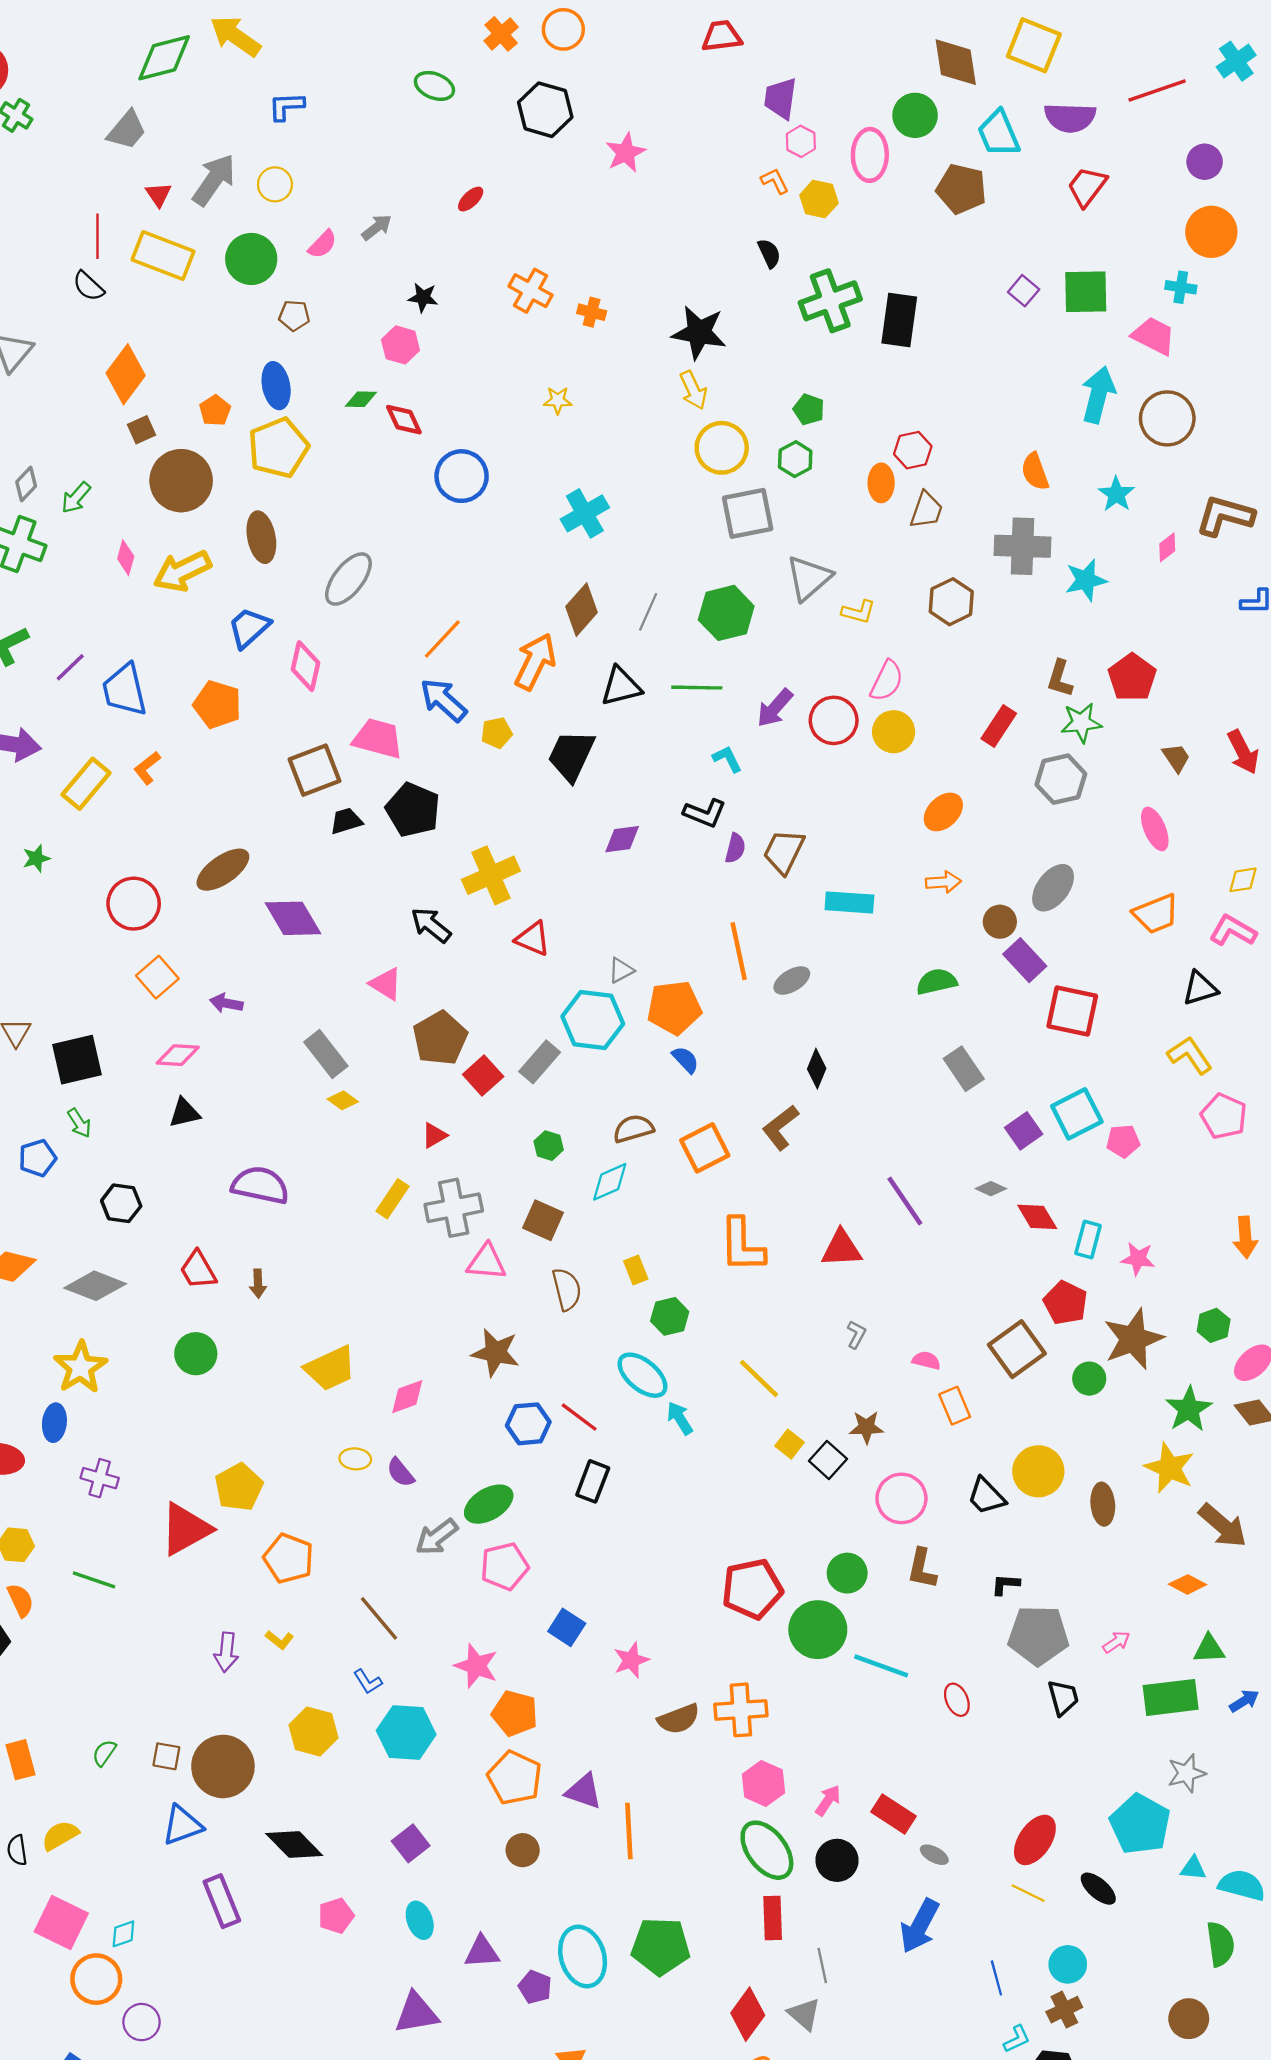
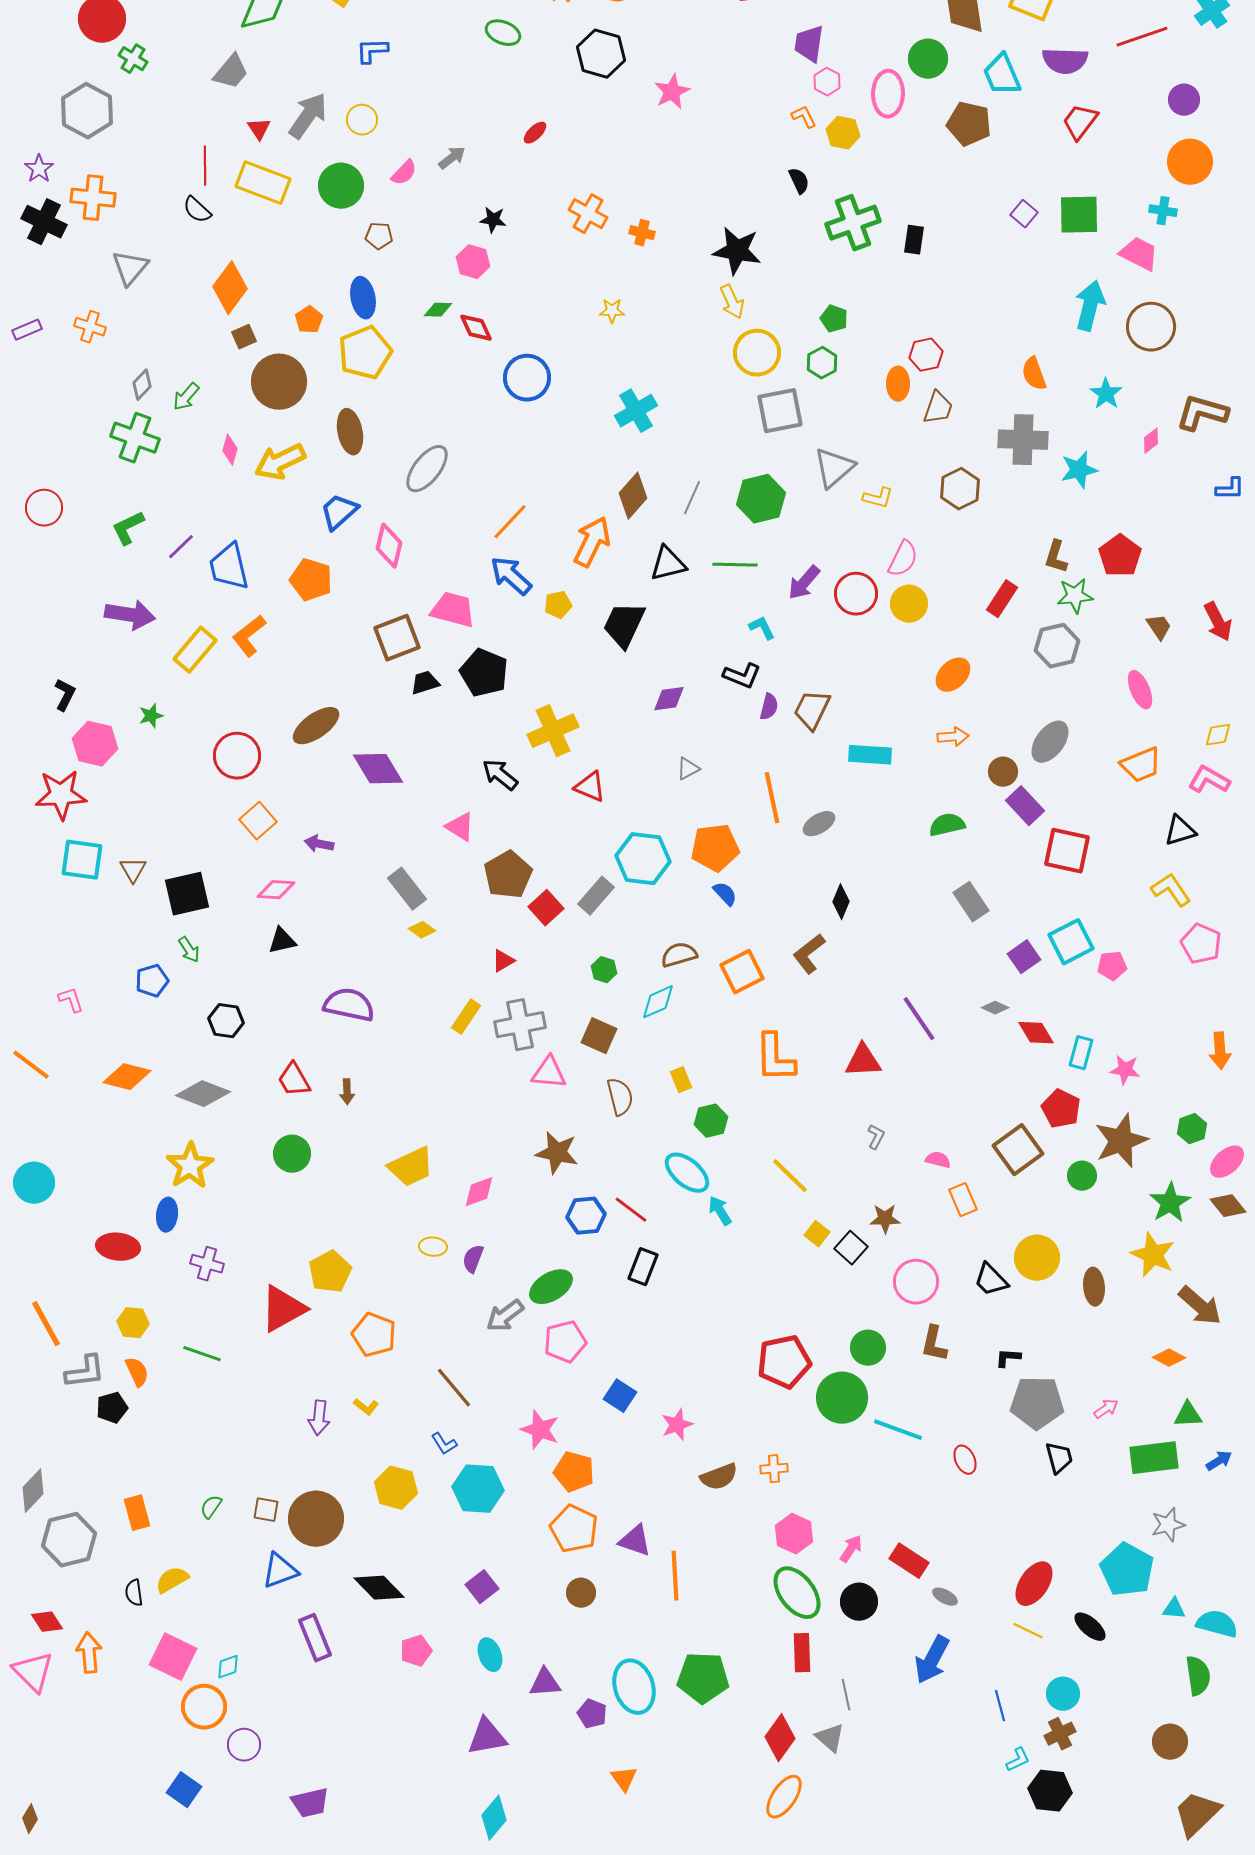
black rectangle: (899, 320) -> (914, 240), size x0.6
orange L-shape: (147, 768) -> (249, 636), size x1.4
gray triangle: (621, 970) -> (688, 769), moved
purple semicircle: (400, 1472) -> (473, 1259), turned 60
orange cross: (741, 1710) -> (774, 1469), size x0.6

